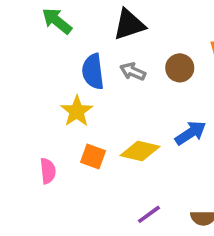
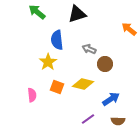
brown circle: (180, 68) -> (105, 64), moved
gray arrow: (133, 72) -> (89, 49), moved
blue arrow: (191, 133) -> (111, 99), moved

